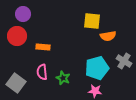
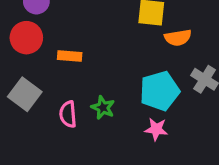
pink semicircle: (42, 72) -> (68, 114), moved
gray square: (16, 83) -> (25, 94), moved

